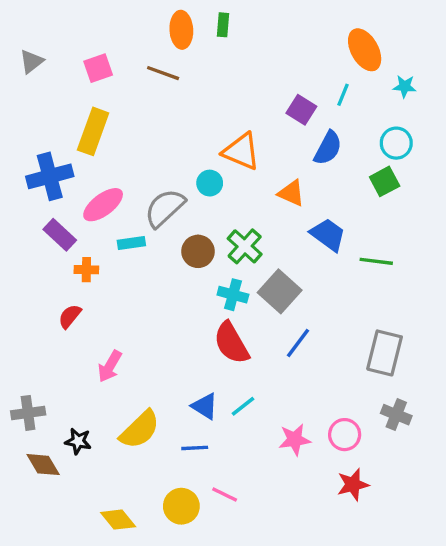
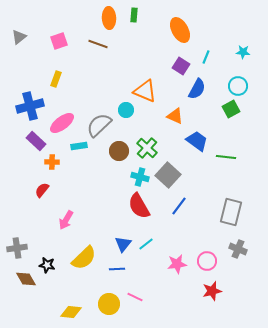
orange ellipse: (365, 50) -> (180, 30), moved
yellow rectangle: (93, 131) -> (56, 79), size x0.6
blue triangle: (205, 406) -> (123, 244), turned 36
yellow diamond: (118, 520) -> (71, 312), turned -45

